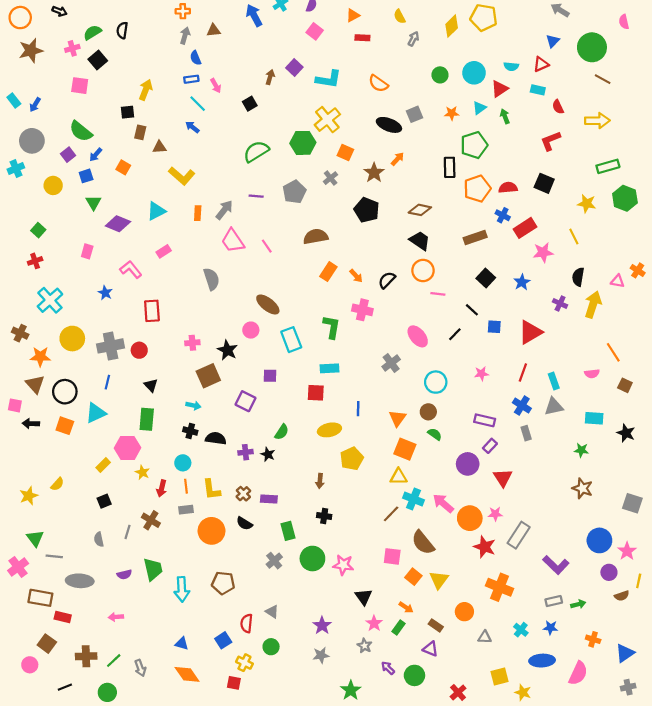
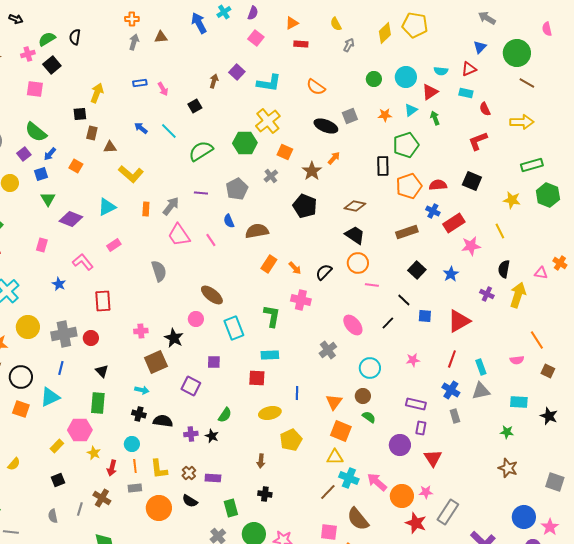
blue semicircle: (196, 58) -> (229, 221), moved
cyan line: (198, 104) -> (169, 131), moved
purple rectangle: (490, 446) -> (421, 428), turned -32

